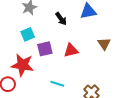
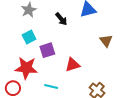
red triangle: (71, 50) -> (72, 65), moved
cyan line: (57, 84) -> (51, 86), moved

